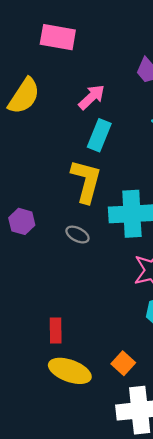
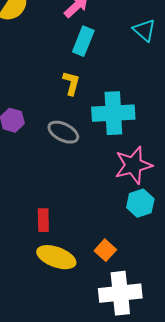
yellow L-shape: (86, 181) -> (71, 83), size x0.6
gray ellipse: (77, 235) -> (63, 132), size x1.4

